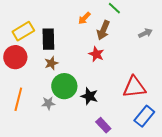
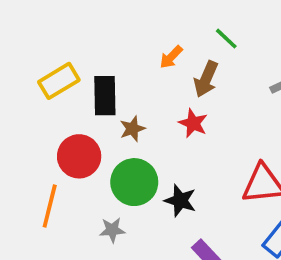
red circle: (15, 57) -> (79, 156), moved
brown star: (51, 63) -> (132, 129), moved
gray star: (48, 103) -> (112, 230), moved

